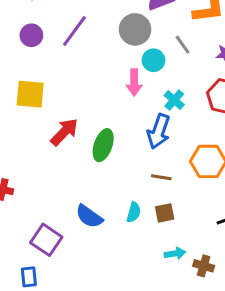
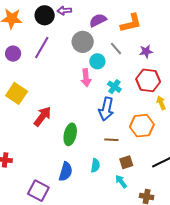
yellow square: (30, 94) -> (17, 93), turned 35
green ellipse: (103, 145) -> (70, 134), moved
brown square: (165, 213) -> (126, 162), moved
blue semicircle: (89, 216) -> (66, 172), turned -102
cyan arrow: (175, 253) -> (121, 181), moved, turned -112

